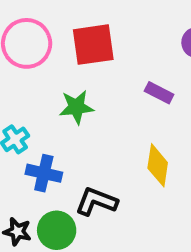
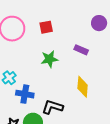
red square: (93, 45) -> (46, 27), size x0.6
green star: (76, 107) -> (49, 59), moved

